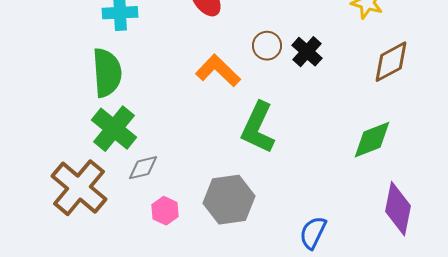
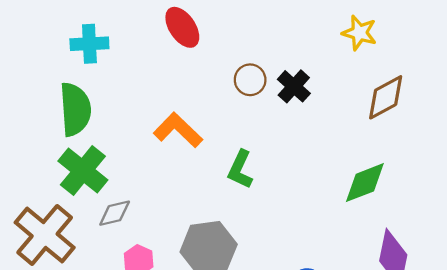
orange L-shape: (218, 71) -> (178, 130), moved
green L-shape: (258, 128) -> (240, 169), size x0.7

